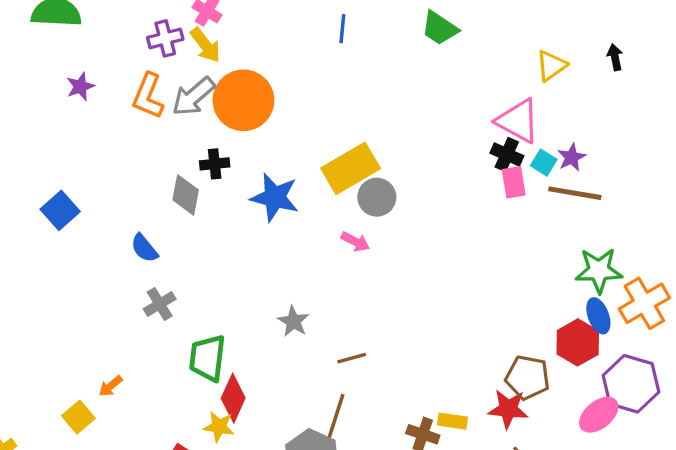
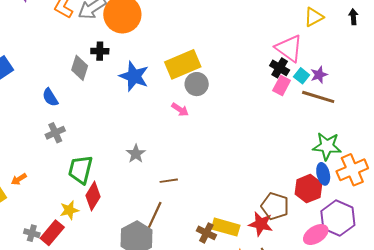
pink rectangle: (514, 182) -> (282, 86), turned 30
yellow rectangle: (453, 421) -> (226, 227), size x1.5
yellow star: (219, 427) -> (69, 210), moved, turned -30

